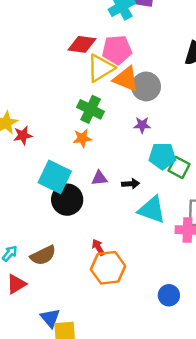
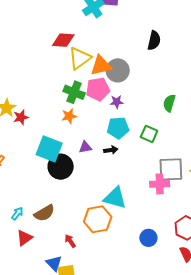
pink pentagon: (117, 50) -> (98, 89), moved
orange triangle: (126, 79) -> (101, 66), turned -30
cyan pentagon: (162, 156) -> (118, 128), moved
cyan triangle: (152, 210) -> (115, 198), moved
red arrow: (98, 247) -> (70, 241), moved

